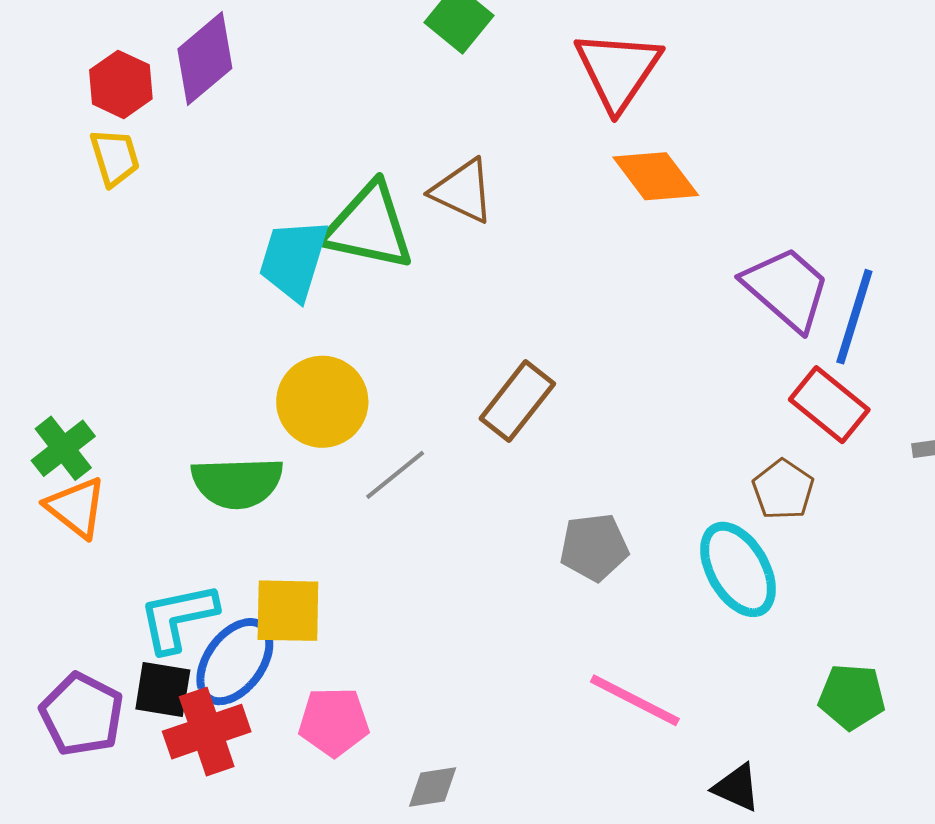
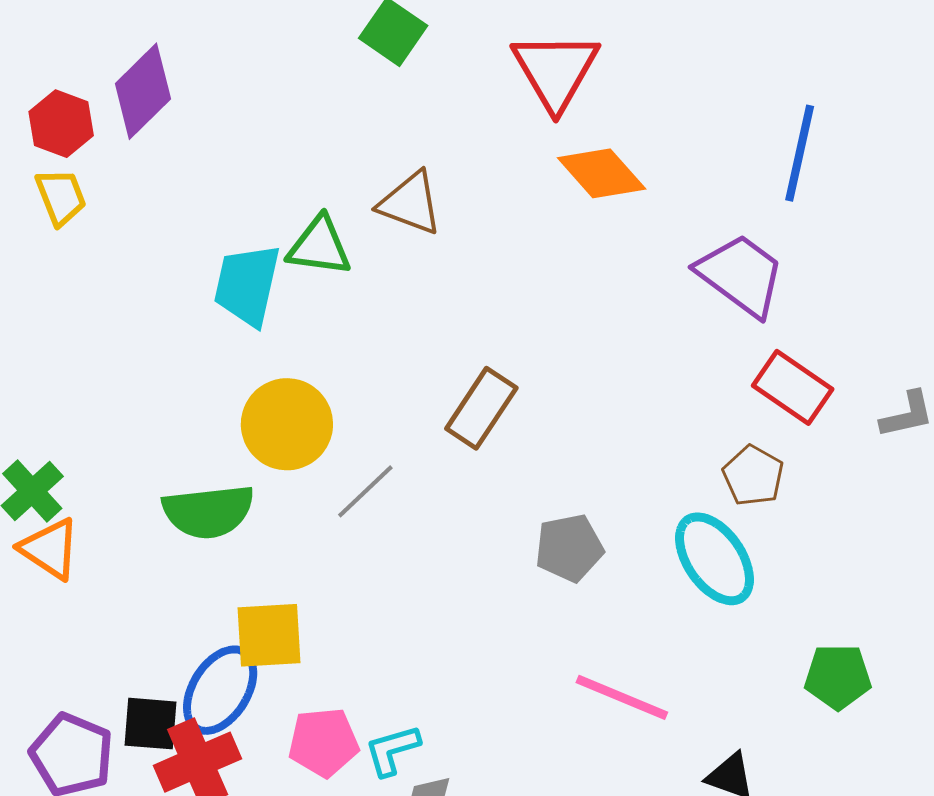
green triangle: (369, 227) -> (319, 246), size x0.7
blue line: (854, 317) -> (800, 153), moved
cyan L-shape: (178, 617) -> (392, 750), moved, size x0.7

